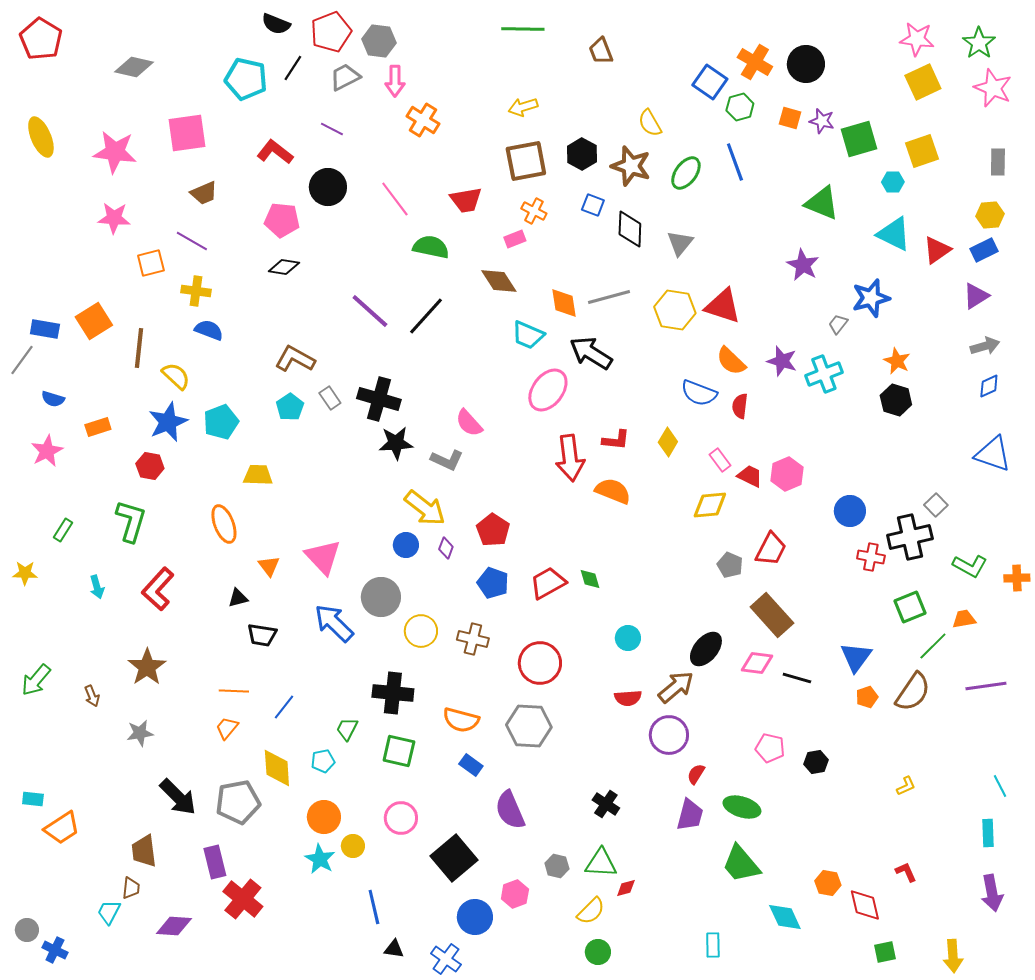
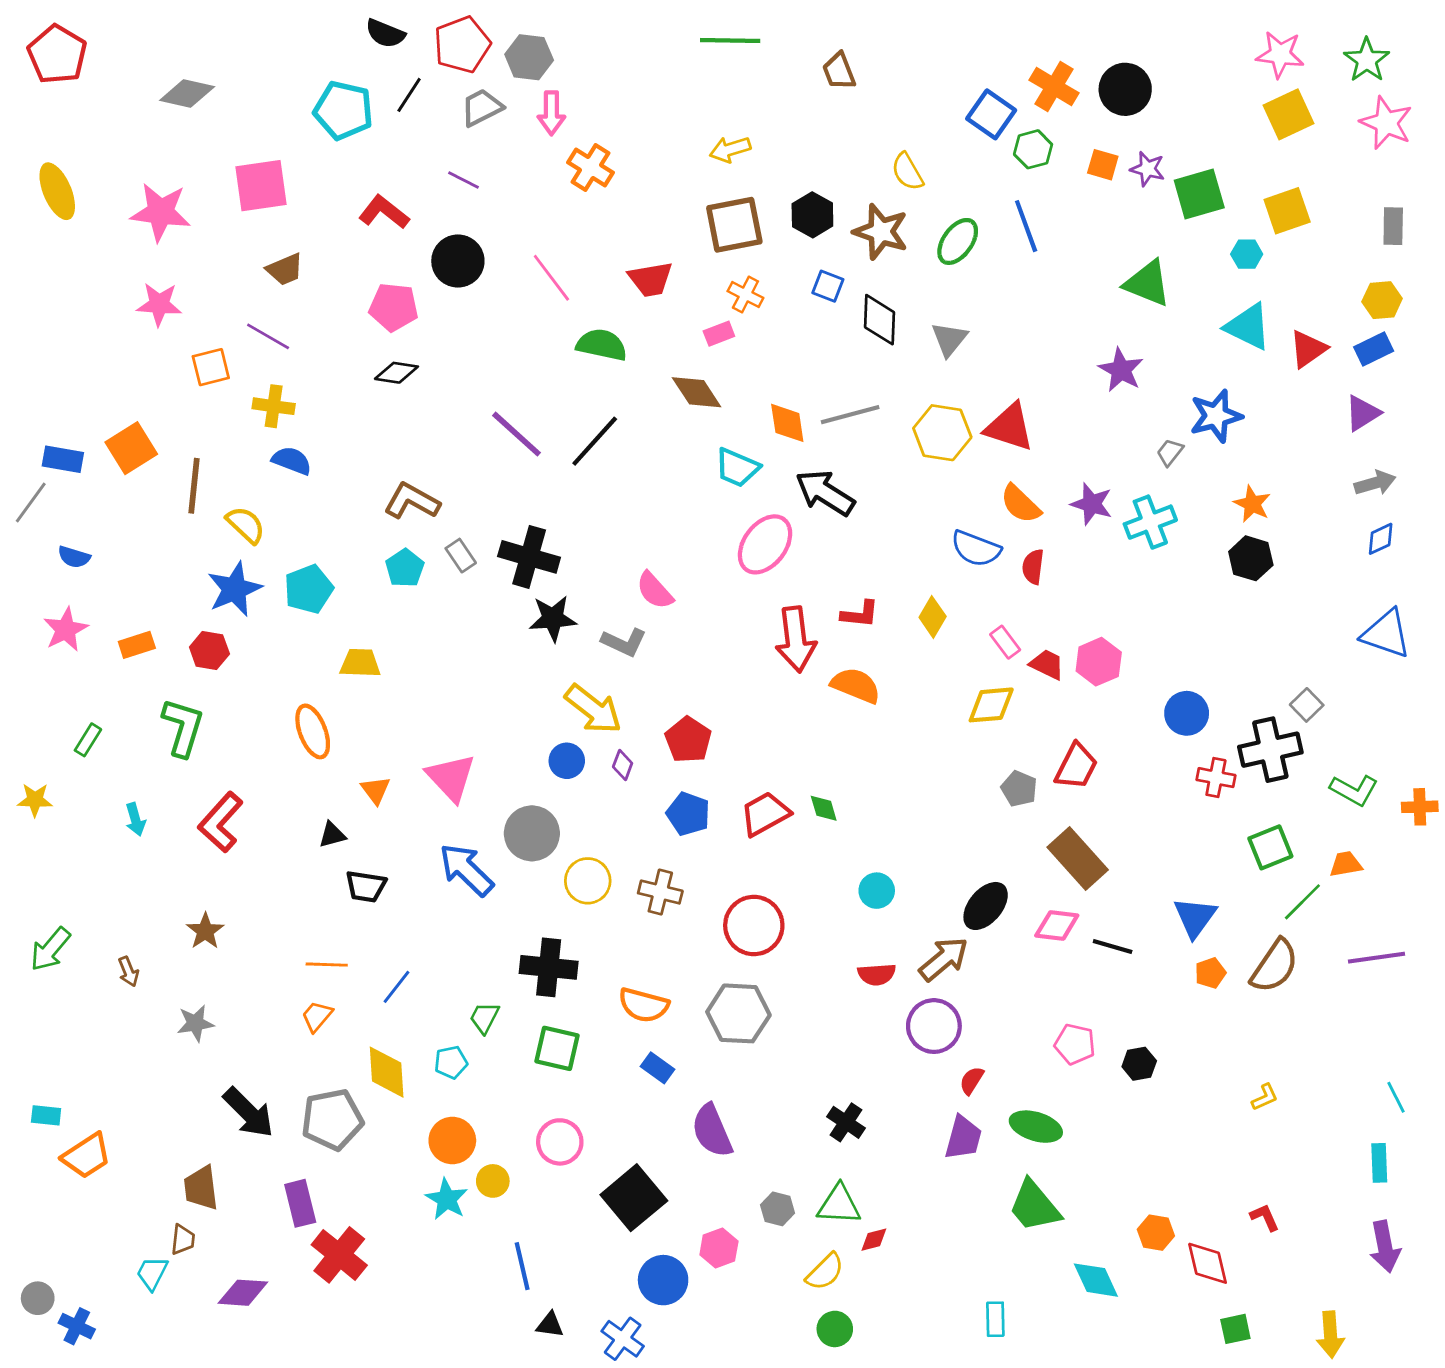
orange rectangle: (98, 427) -> (137, 645), moved
brown star: (147, 667) -> (205, 931), size x0.7

